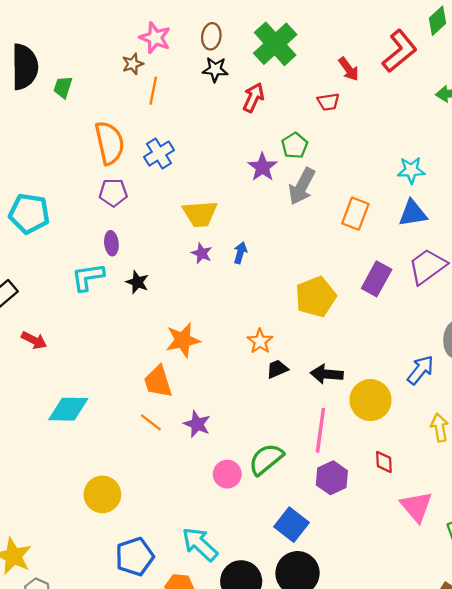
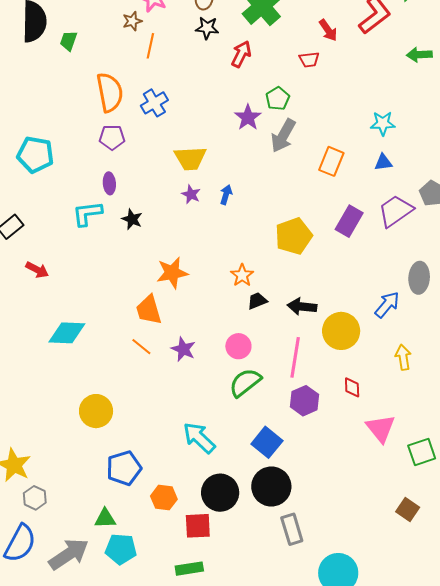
blue triangle: (413, 213) -> (383, 162), size x0.7
pink circle: (227, 474) -> (238, 346), moved
cyan arrow: (200, 544) -> (199, 438), moved

